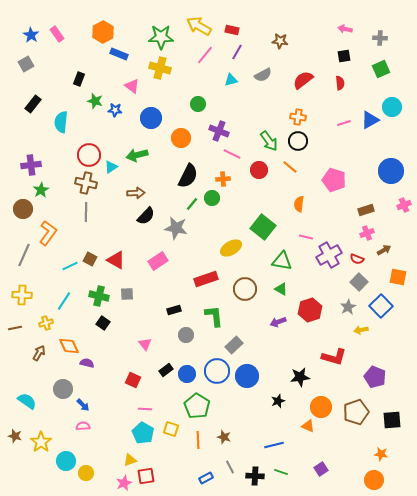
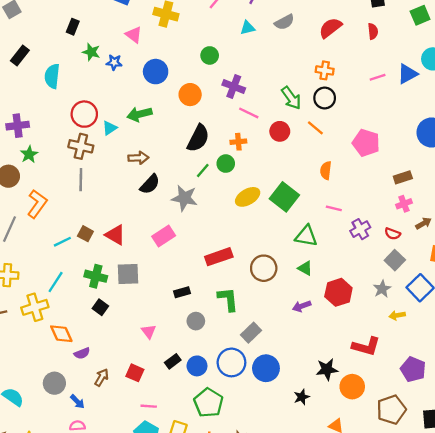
yellow ellipse: (231, 248) -> (248, 197), moved
purple cross: (329, 255) -> (360, 229), size x0.7
gray square: (127, 294) -> (128, 274), size x1.5
yellow cross: (46, 323) -> (35, 307), size x1.6
brown arrow: (39, 353) -> (102, 377), moved
purple semicircle: (87, 363) -> (82, 353), turned 144
orange circle: (321, 407) -> (352, 387), moved

